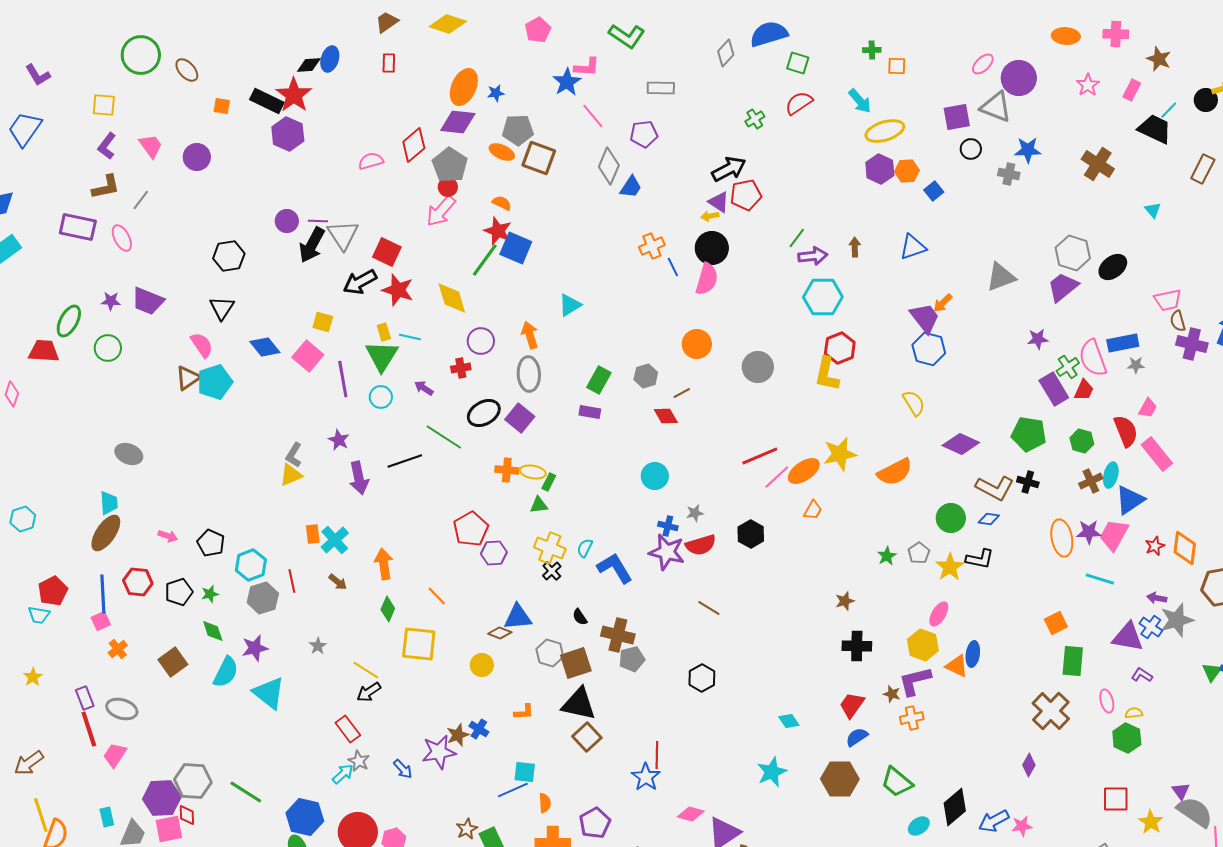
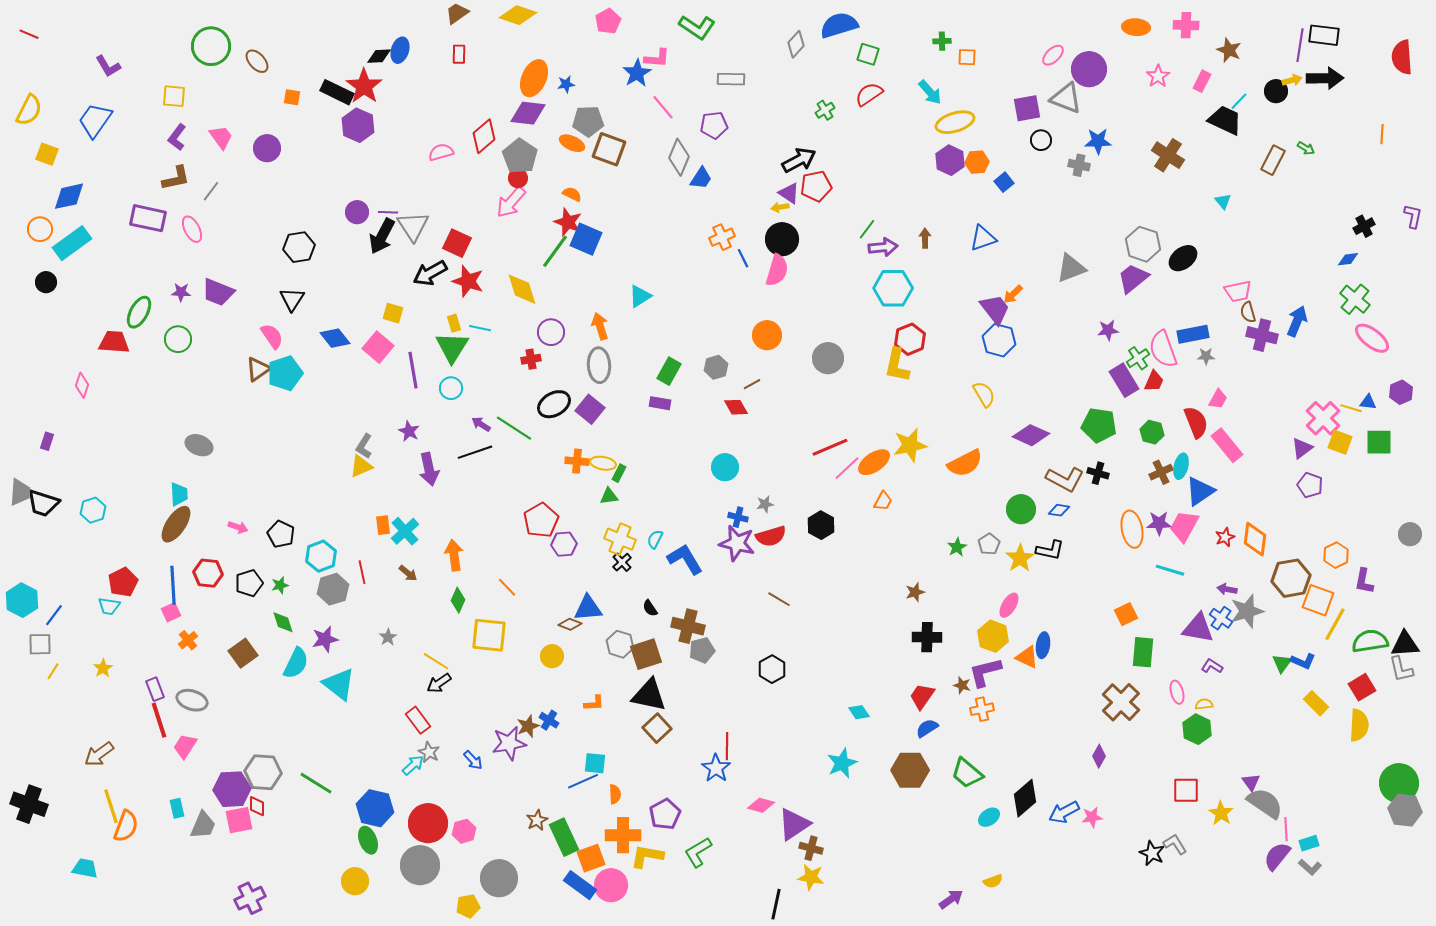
purple arrow: (424, 388) -> (481, 424), moved

